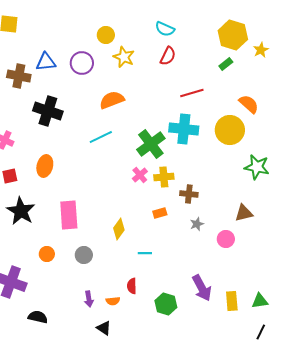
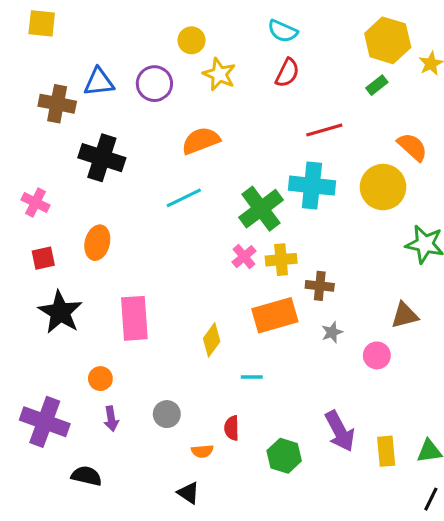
orange rectangle: (160, 213) -> (275, 315), size x2.0
gray circle: (84, 255) -> (167, 414), moved
purple arrow: (89, 299) -> (111, 419), moved

